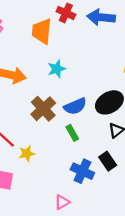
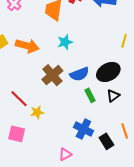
green rectangle: (72, 133) -> (90, 95), moved
black rectangle: (108, 161) -> (106, 141), moved

